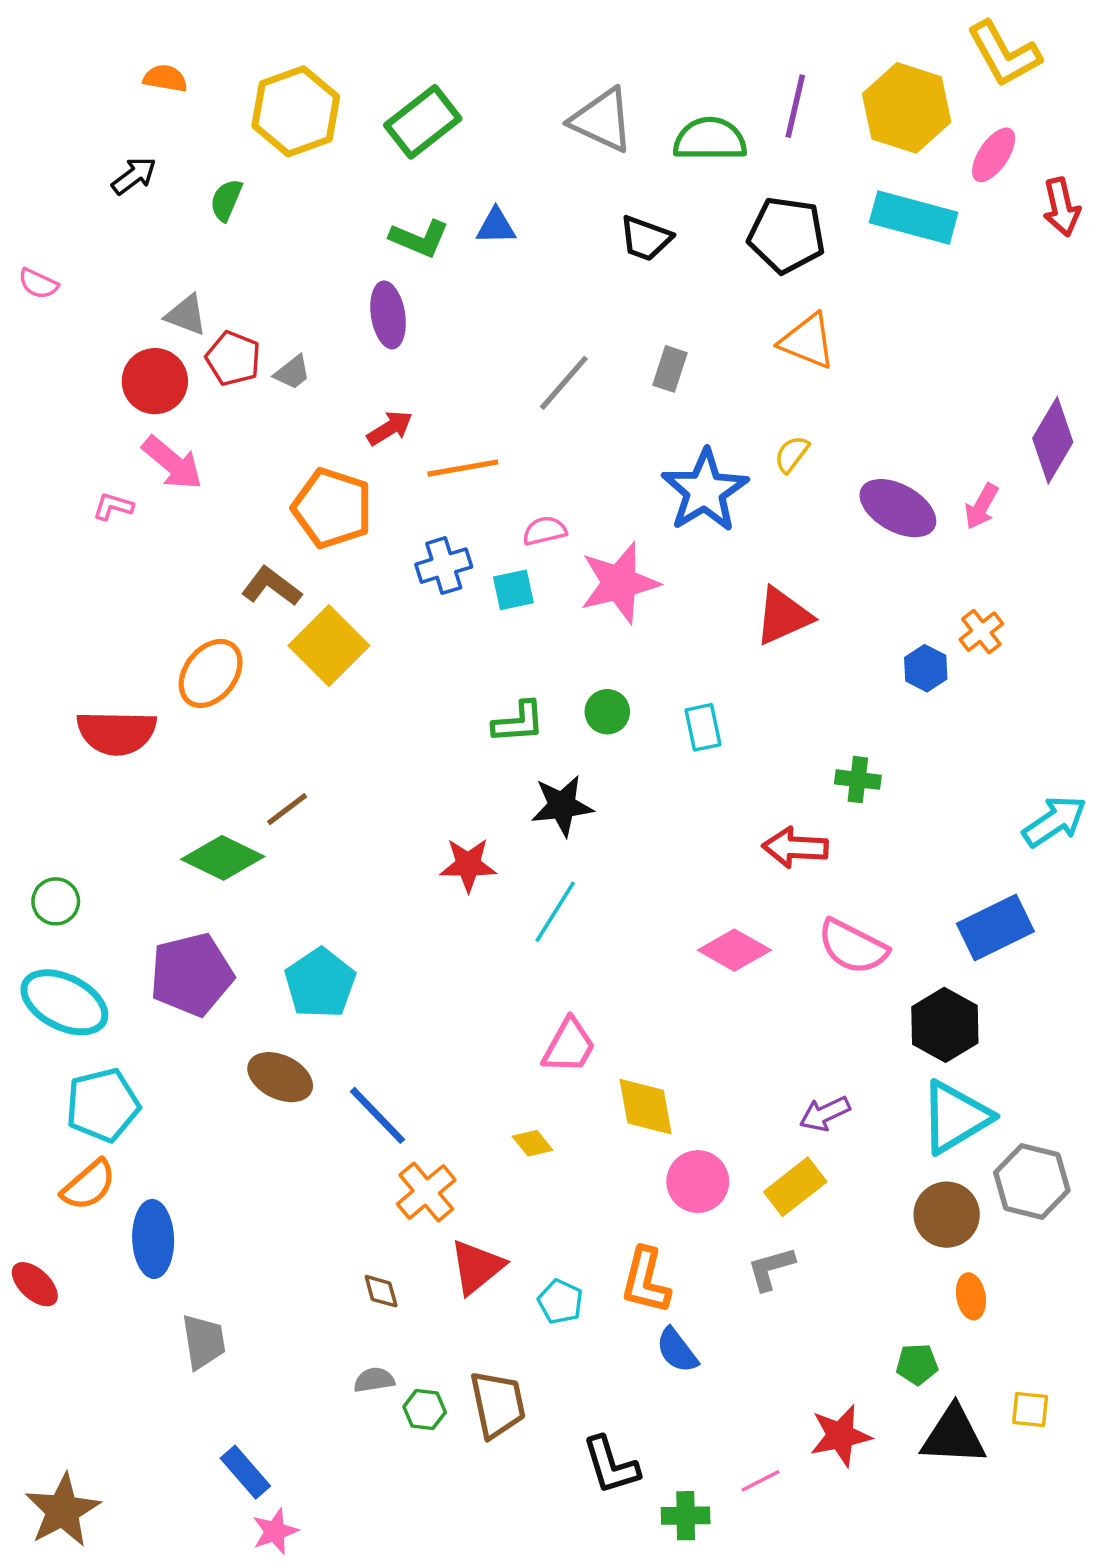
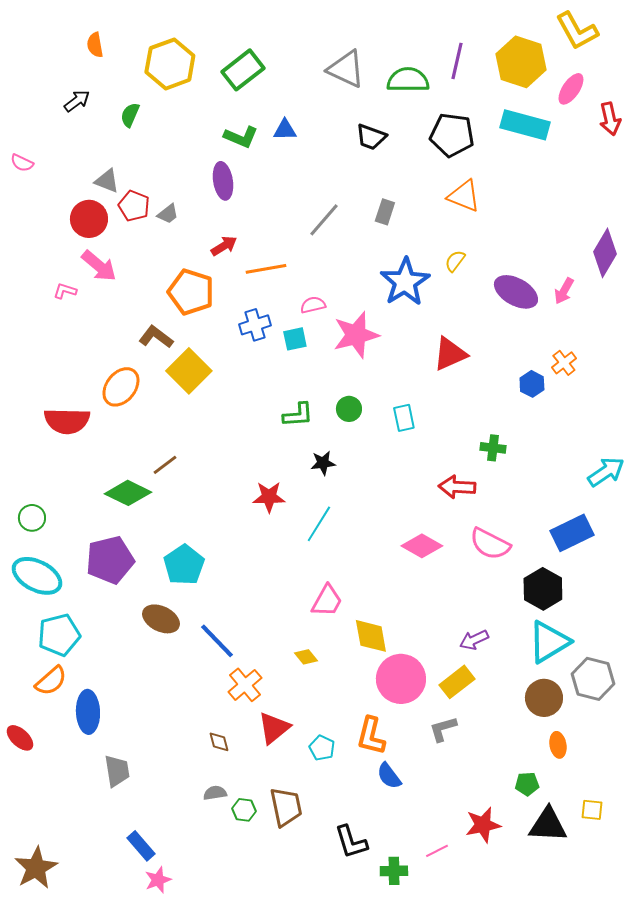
orange semicircle: (165, 78) -> (95, 45), turned -110
black star: (562, 806) -> (323, 463), size x0.7
pink circle: (698, 1182) -> (401, 679), size x1.4

